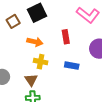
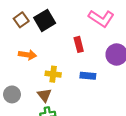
brown square: (13, 21) -> (21, 20), moved
orange arrow: (35, 42) -> (27, 55), moved

